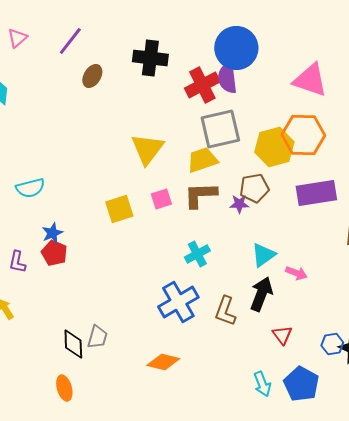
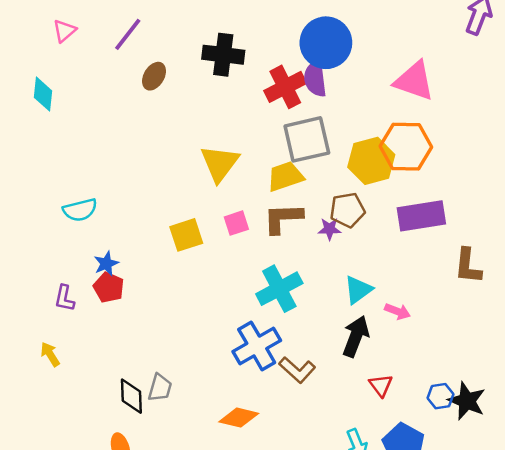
cyan cross: (197, 254) -> (279, 289), size x1.5
brown L-shape: (225, 311) -> (297, 370), moved, turned -68

